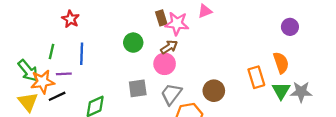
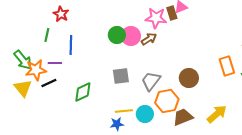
brown rectangle: (161, 18) -> (172, 13), moved
green line: (51, 51) -> (47, 35), moved
pink circle: (165, 64) -> (131, 36), moved

